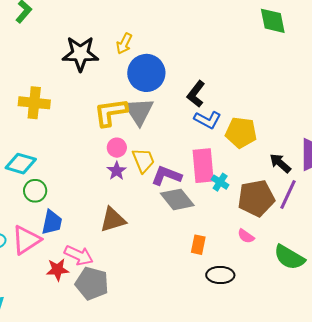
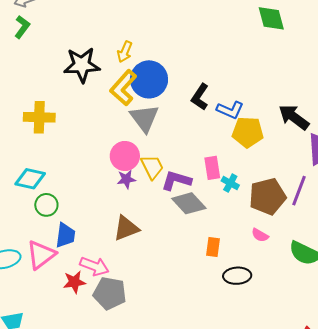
yellow L-shape: (111, 112) -> (123, 88), moved, turned -36
blue L-shape: (208, 120) -> (230, 110), moved
pink circle: (117, 148) -> (125, 156), size x1.5
black arrow: (280, 163) -> (294, 117), moved, size x1.4
pink rectangle: (203, 166) -> (212, 168), size x0.7
purple star: (117, 171) -> (126, 179), turned 30

